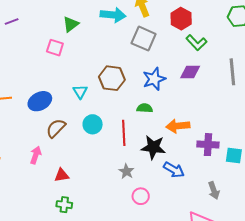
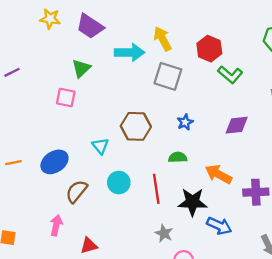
purple diamond: (190, 72) -> (237, 125), moved
blue star: (154, 79) -> (185, 122), size x0.6
orange arrow: (178, 126) -> (219, 174), turned 40

